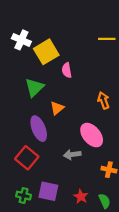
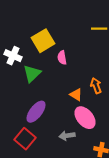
white cross: (21, 40) -> (13, 56), moved
orange triangle: (57, 108) -> (76, 95), moved, turned -48
purple ellipse: (39, 129) -> (36, 112), turned 60

